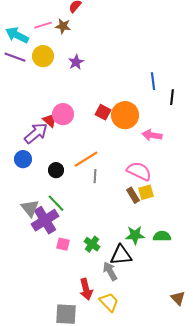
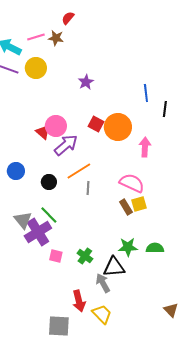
purple star: (76, 62) -> (86, 82), moved
purple arrow: (36, 133) -> (66, 145), moved
pink arrow: (152, 135) -> (145, 147), turned 84

